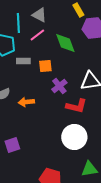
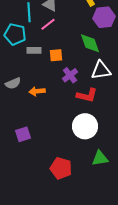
green diamond: (65, 43) -> (90, 43), moved

